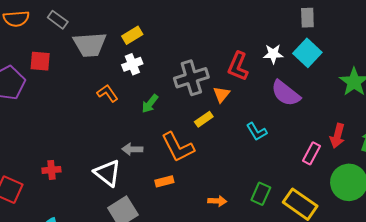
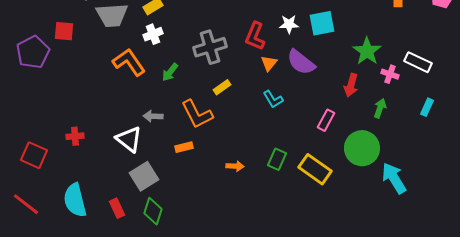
cyan square: (307, 53) -> (322, 23), turned 36
orange L-shape: (107, 93) -> (129, 62), size x1.6
orange triangle: (221, 94) -> (269, 63), moved
red arrow: (337, 136) -> (351, 85), moved

